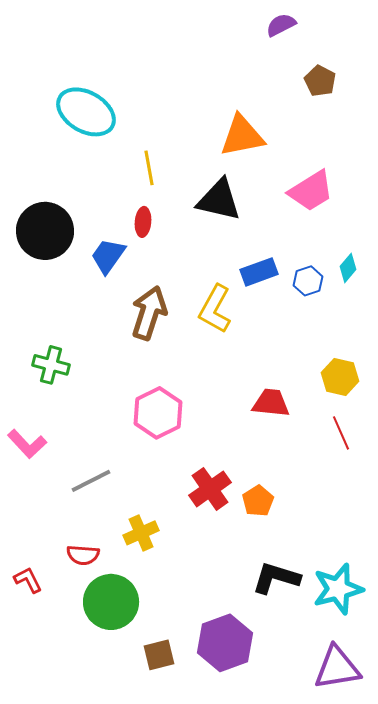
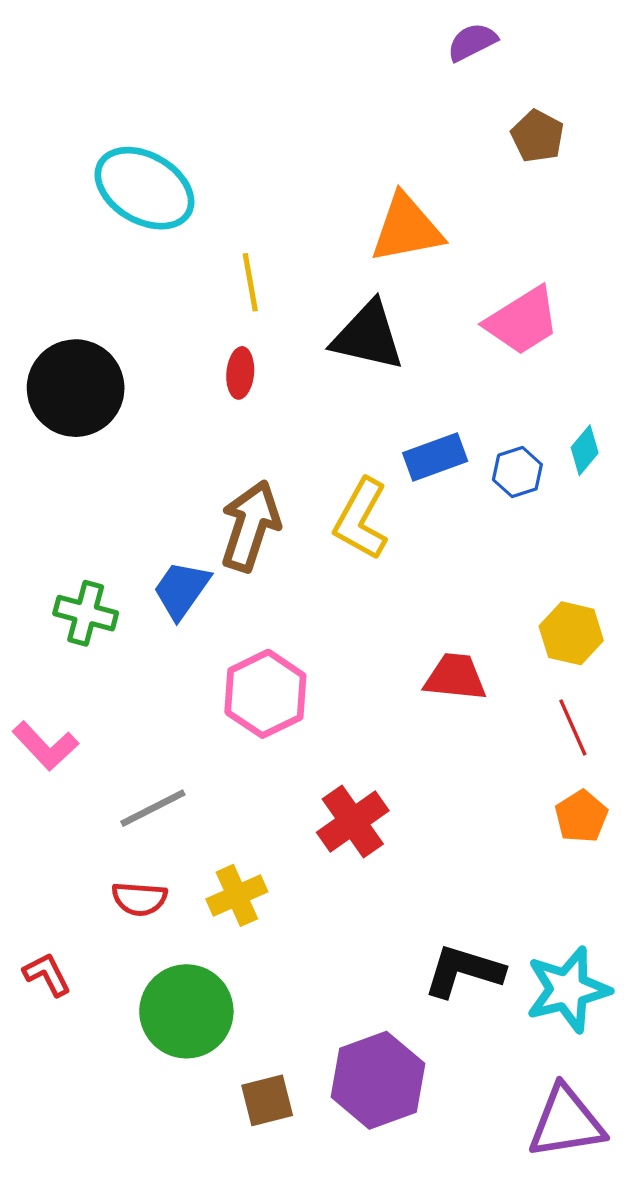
blue trapezoid: (108, 256) -> (181, 590), moved
orange pentagon: (258, 501) -> (581, 816), moved
red semicircle: (83, 555) -> (139, 899), moved

